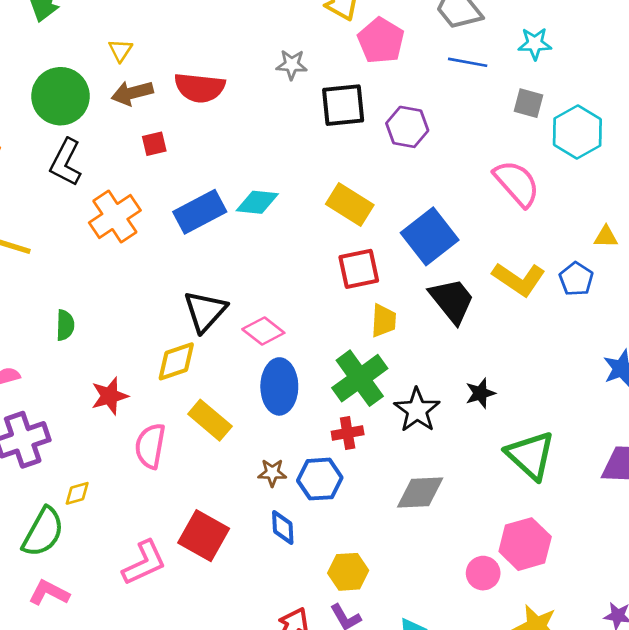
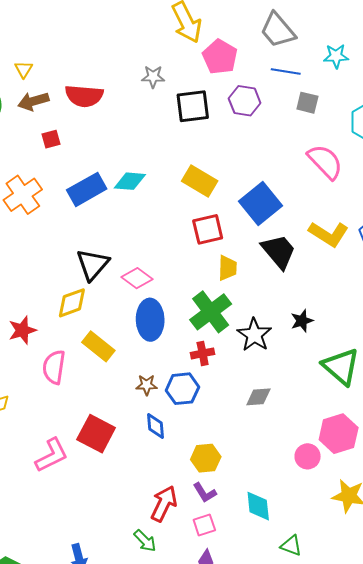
gray square: (529, 103) -> (307, 103), moved
purple hexagon: (407, 127) -> (245, 101), moved
gray diamond: (420, 492) -> (258, 397), size x0.7

